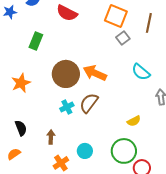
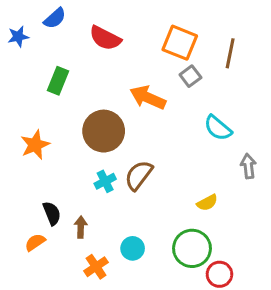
orange arrow: (95, 73) -> (148, 98), moved
black semicircle: (21, 128) -> (52, 213), moved
orange semicircle: (14, 154) -> (35, 242), moved

